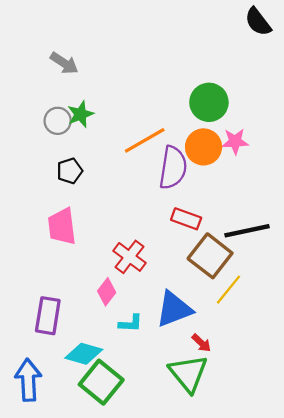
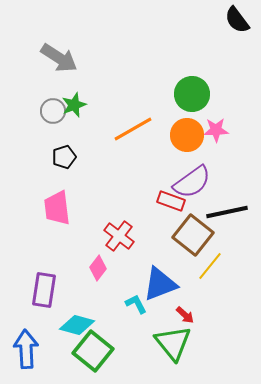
gray arrow: (64, 63) -> (59, 58), size x1.4
purple semicircle: (173, 168) -> (192, 182), moved, turned 45
cyan L-shape: (131, 323) -> (136, 304), moved, turned -120

